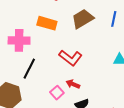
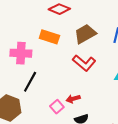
red L-shape: (71, 58) -> (84, 63), moved
red arrow: (73, 84) -> (73, 99), turned -40

